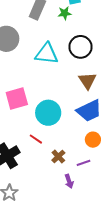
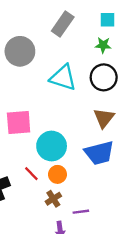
green star: (65, 13) -> (103, 45), moved
orange circle: (93, 140) -> (57, 174), moved

